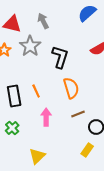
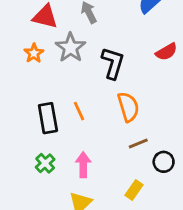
pink arrow: (46, 117) -> (83, 165), moved
yellow rectangle: (87, 150) -> (134, 190), moved

